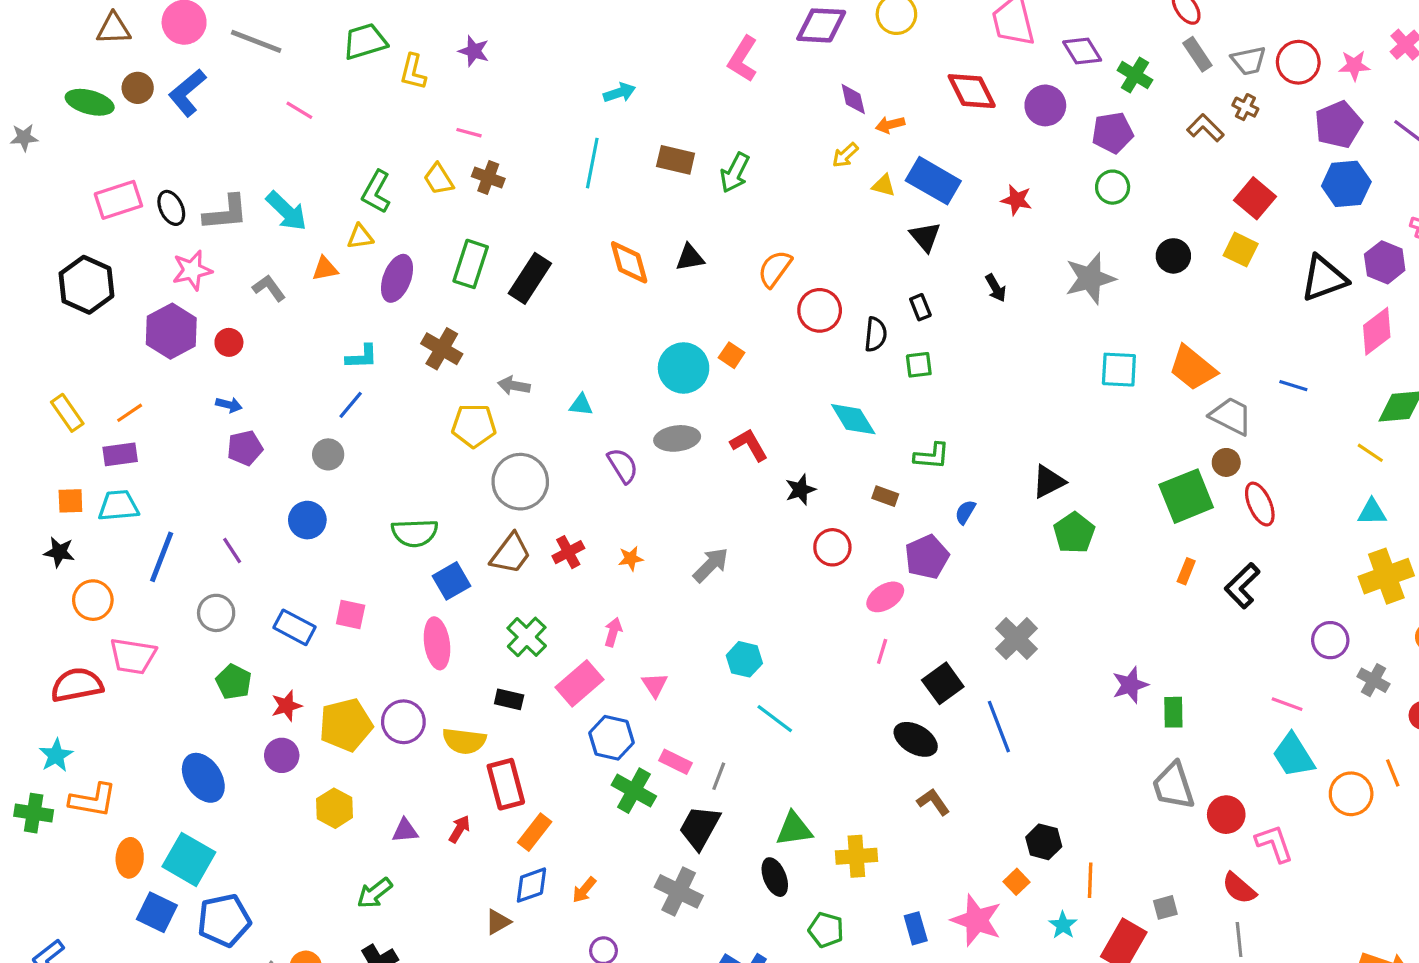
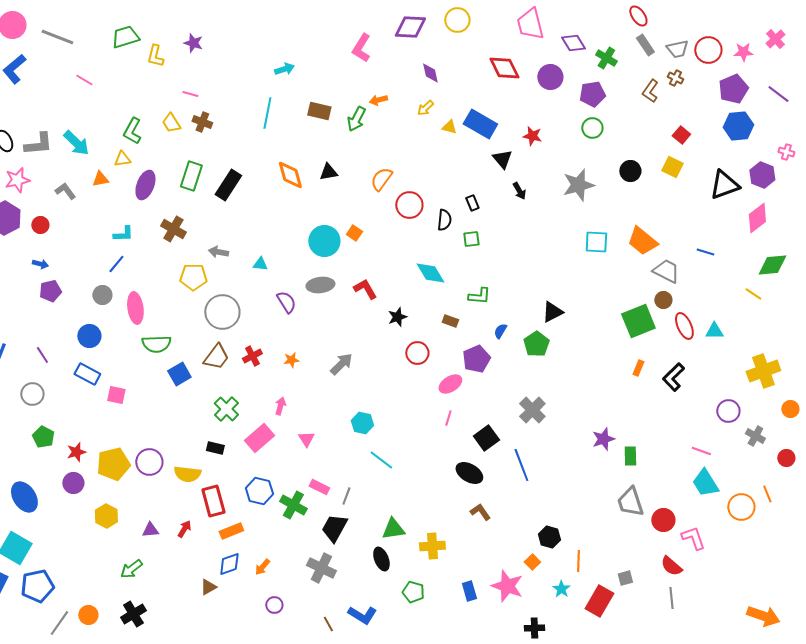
orange arrow: (890, 125) -> (378, 100), moved
brown L-shape: (1205, 128) -> (650, 91), turned -100
red square: (1255, 198) -> (681, 135), size x0.7
black triangle: (925, 237) -> (502, 159), moved
cyan triangle: (1372, 512) -> (714, 331), moved
green pentagon: (1074, 533) -> (536, 344), moved
blue rectangle: (295, 627) -> (87, 374), moved
pink ellipse: (437, 643) -> (135, 308), moved
blue hexagon: (611, 738) -> (259, 491), moved
orange rectangle: (535, 832) -> (231, 531), turned 30

